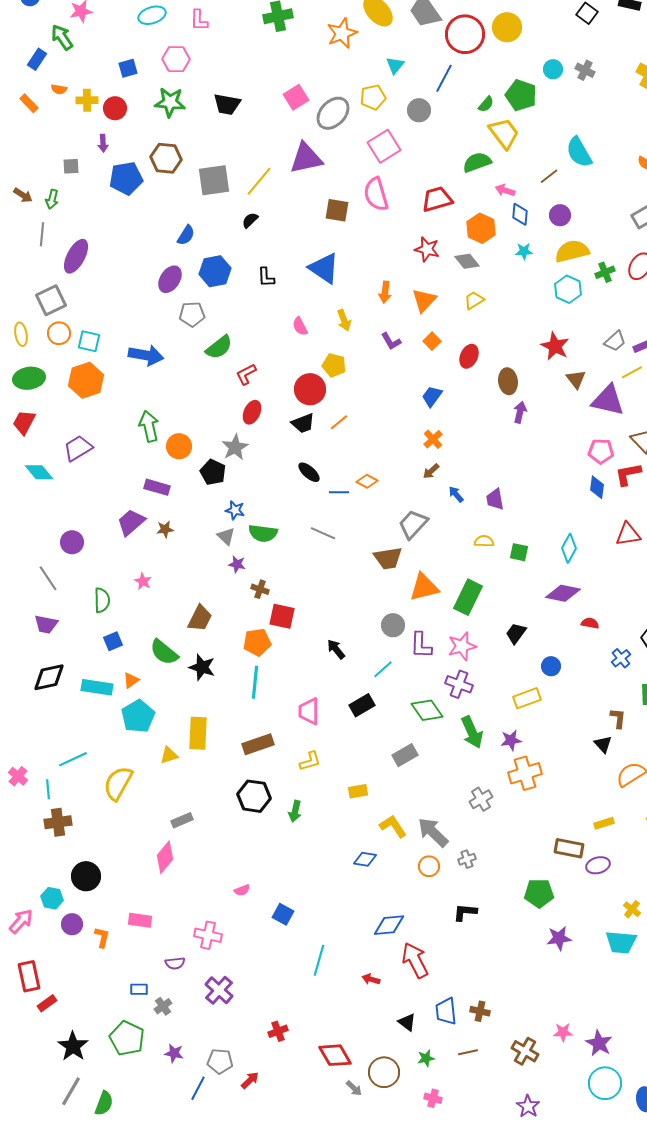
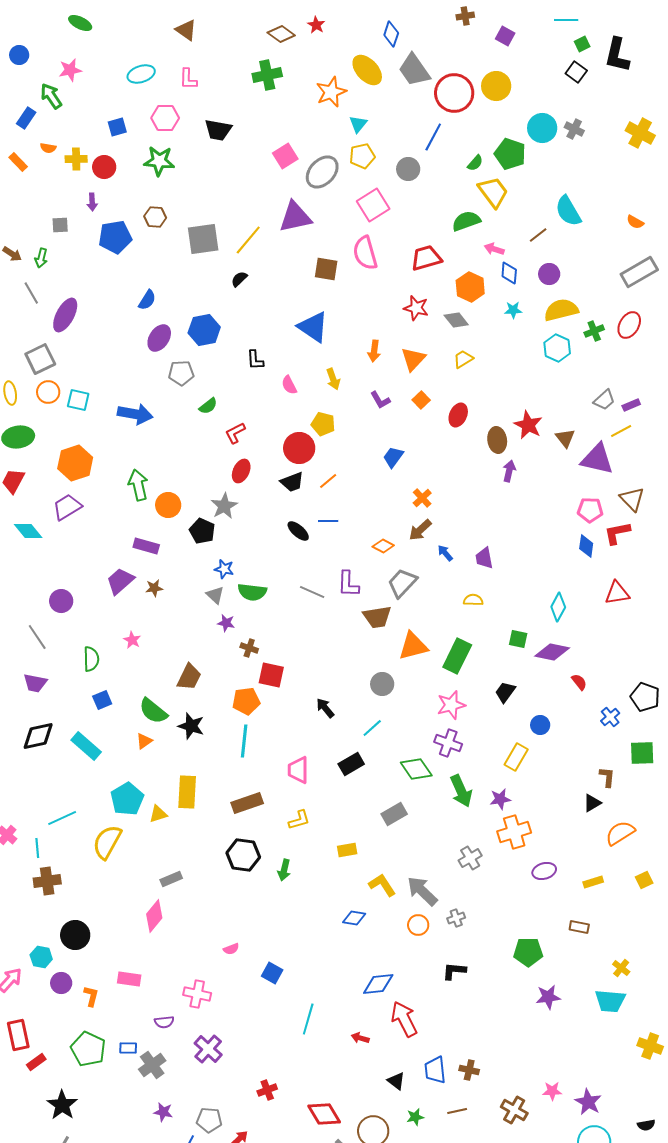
cyan triangle: (395, 65) -> (358, 124), moved
cyan circle: (553, 69) -> (542, 128), size x1.5
black trapezoid: (227, 104) -> (218, 130), moved
brown hexagon: (166, 158) -> (155, 217), size x0.7
gray line: (42, 234) -> (31, 293), turned -35
blue semicircle: (186, 235) -> (147, 300), moved
black L-shape: (266, 277) -> (255, 360), moved
red star: (555, 346) -> (528, 425), moved
green semicircle: (219, 347) -> (208, 406), size x0.7
orange hexagon: (86, 380) -> (75, 463), moved
blue trapezoid: (432, 396) -> (393, 457), moved
brown arrow: (431, 471) -> (420, 530), size x1.4
orange diamond: (367, 481) -> (383, 546), moved
blue line: (339, 492) -> (328, 521), moved
green square: (519, 552) -> (518, 639), moved
red semicircle: (590, 623) -> (579, 682), turned 42
purple L-shape: (421, 645) -> (348, 584), moved
orange triangle: (131, 680) -> (144, 741), moved
cyan rectangle: (97, 687) -> (86, 746), turned 32
yellow rectangle: (527, 698) -> (516, 757), turned -40
cyan pentagon: (138, 716) -> (127, 799), moved
black triangle: (603, 744) -> (592, 803), turned 42
brown rectangle: (569, 848) -> (579, 927), moved, size x0.7
purple ellipse: (598, 865) -> (544, 871), moved
gray cross: (163, 1006) -> (152, 1065), size x1.5
green pentagon: (127, 1038) -> (88, 1049), moved

